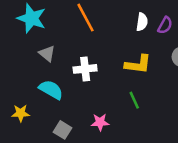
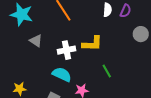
yellow L-shape: (138, 64) -> (92, 44), moved
cyan semicircle: (51, 90) -> (62, 74), moved

